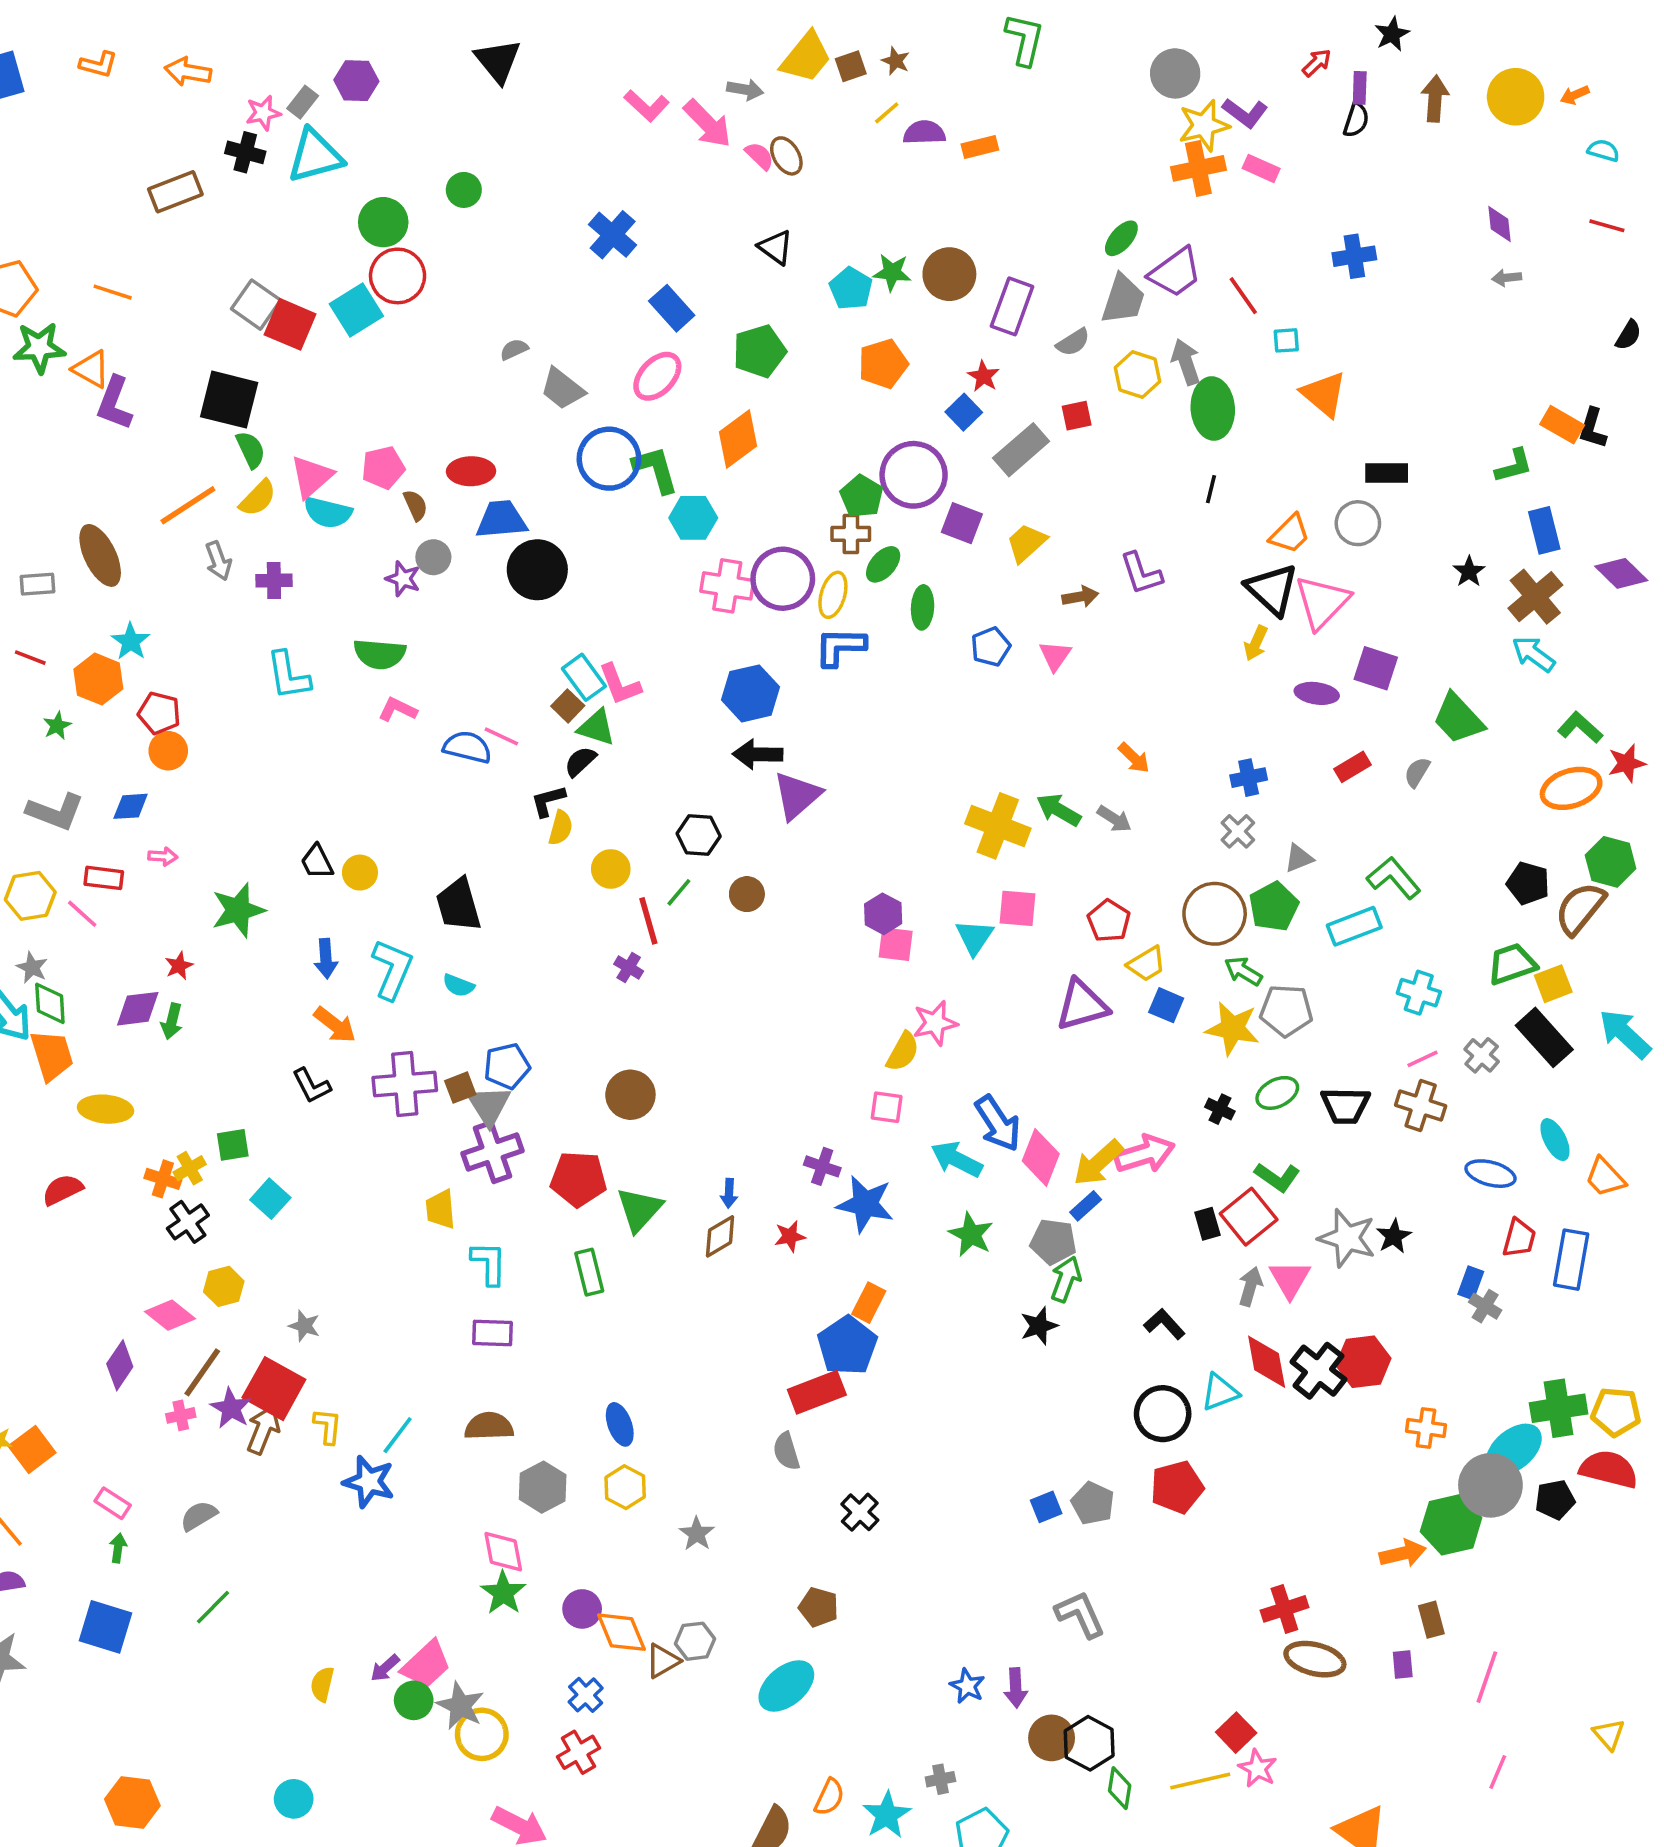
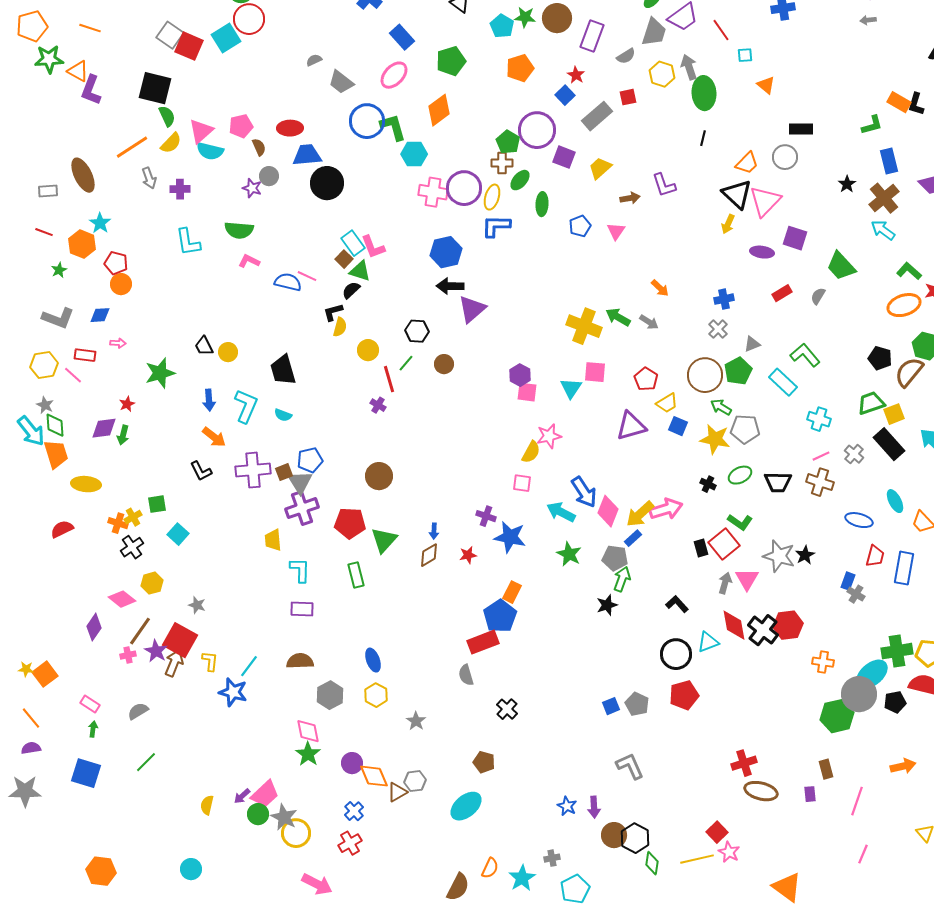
orange triangle: (1324, 394) -> (766, 85), size x0.7
cyan rectangle: (1354, 926) -> (783, 382), turned 64
orange arrow: (1403, 1553) -> (903, 766), moved

